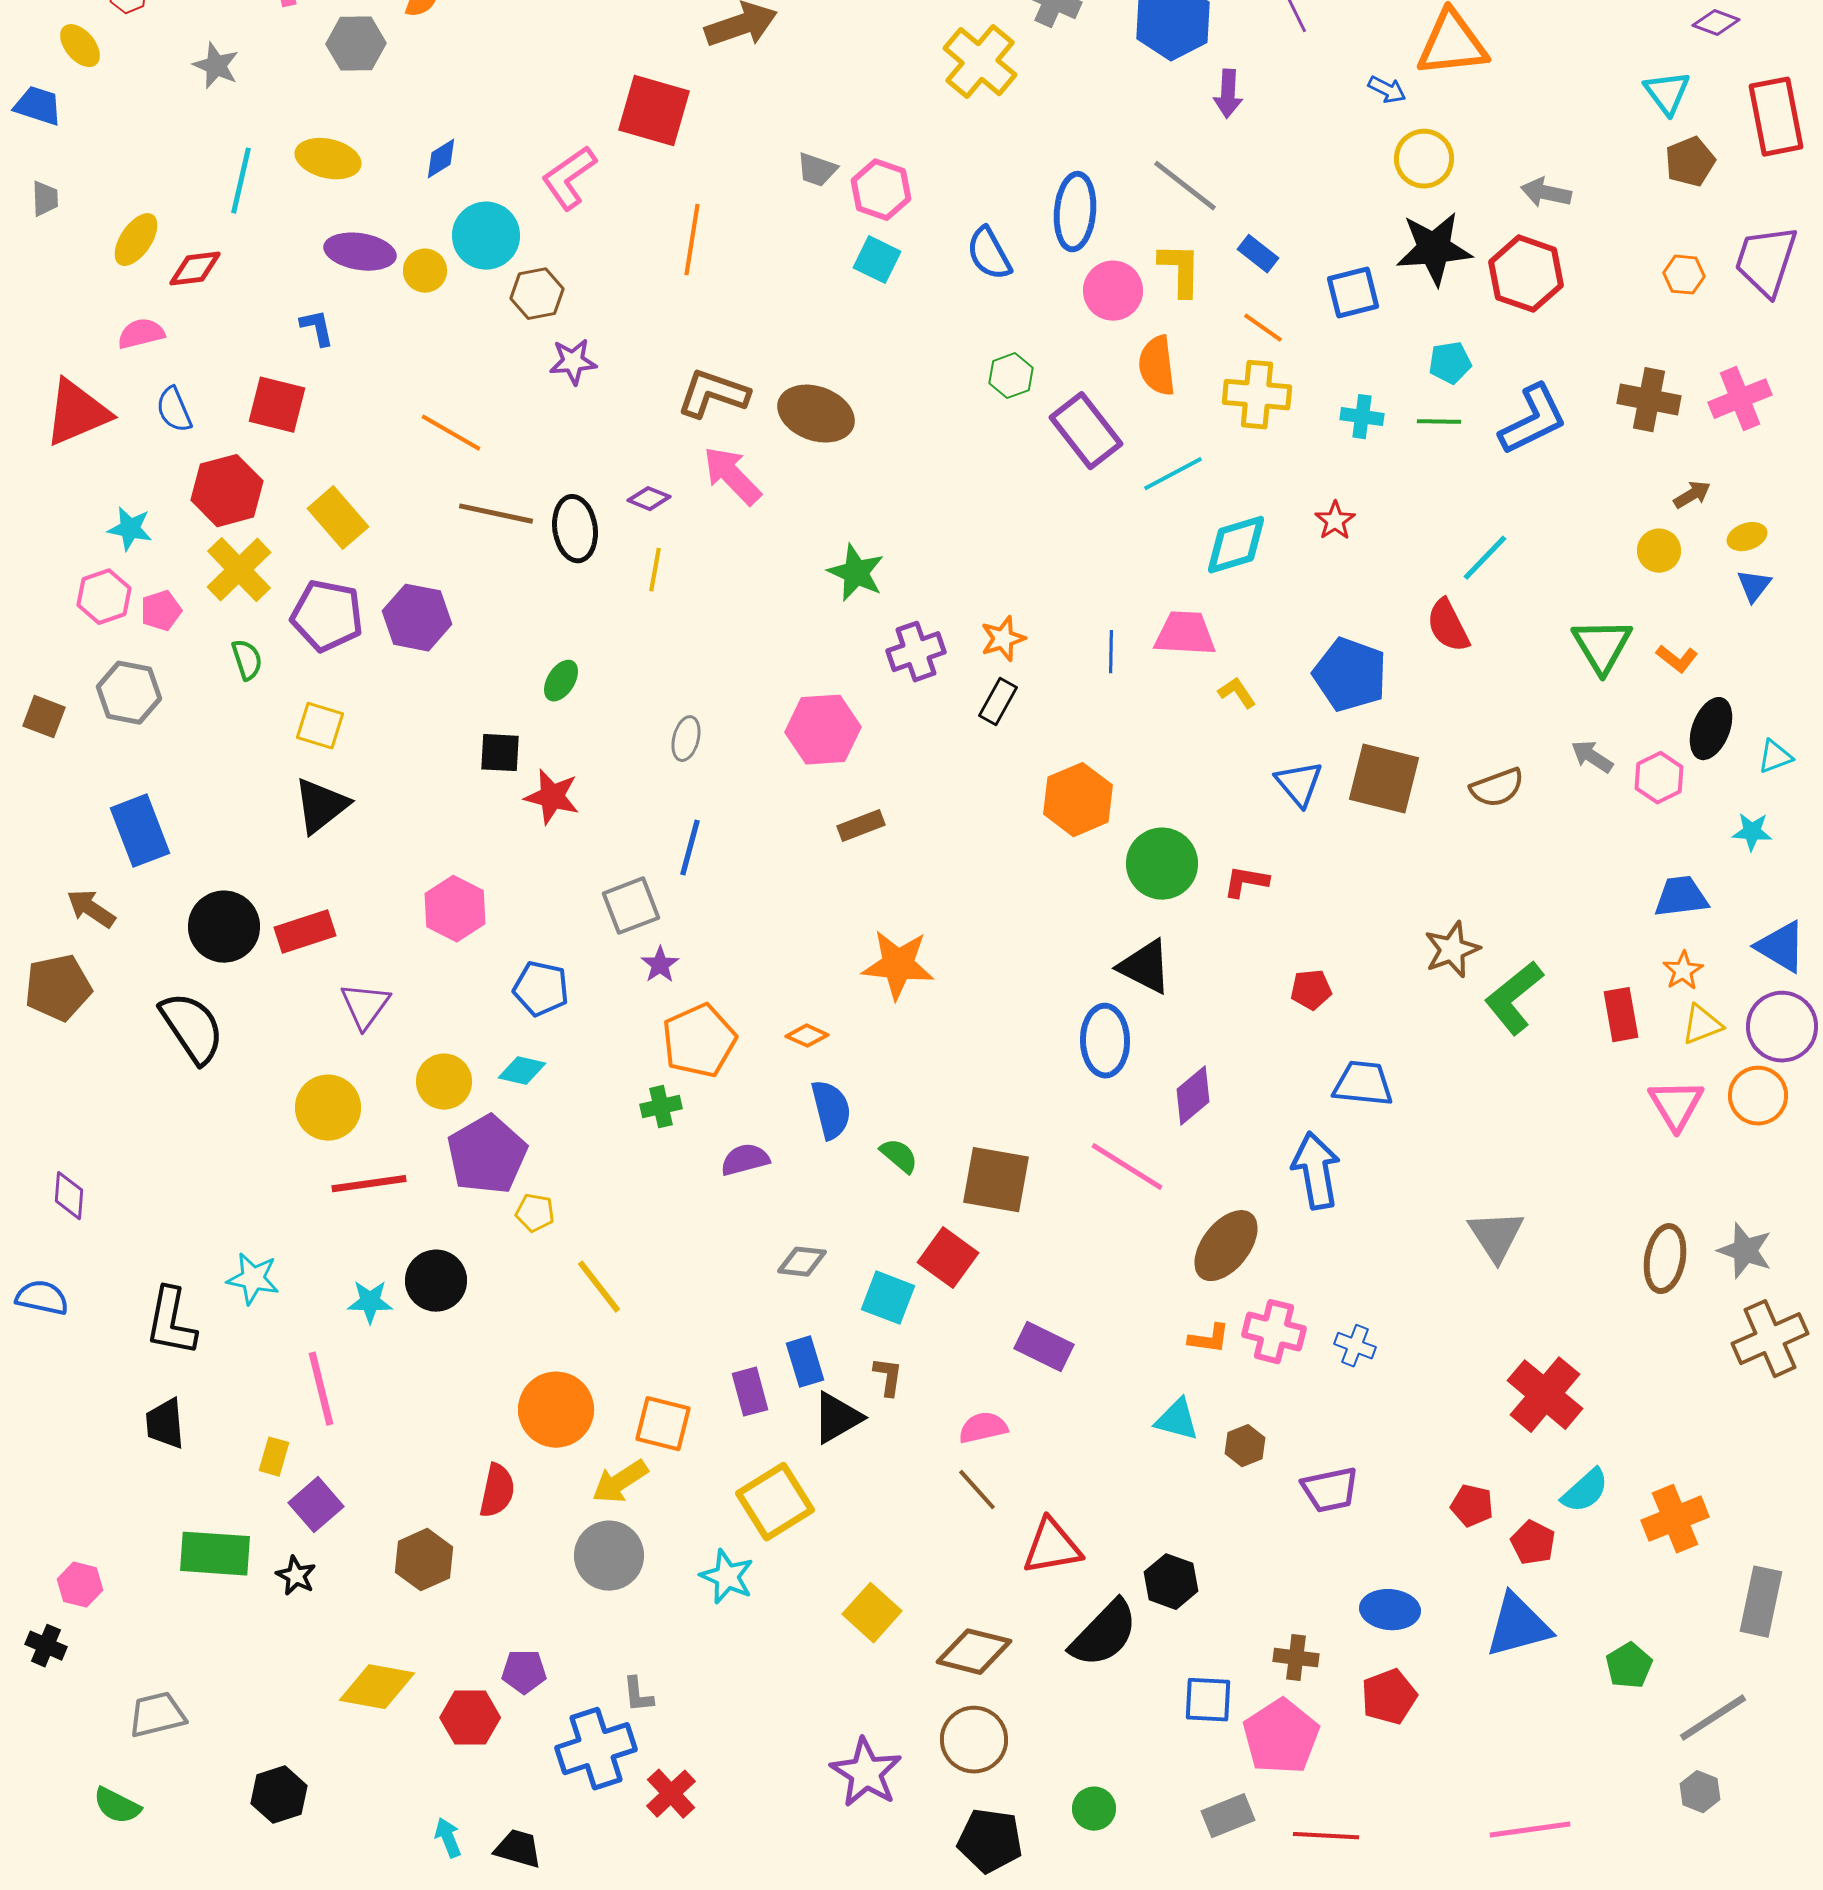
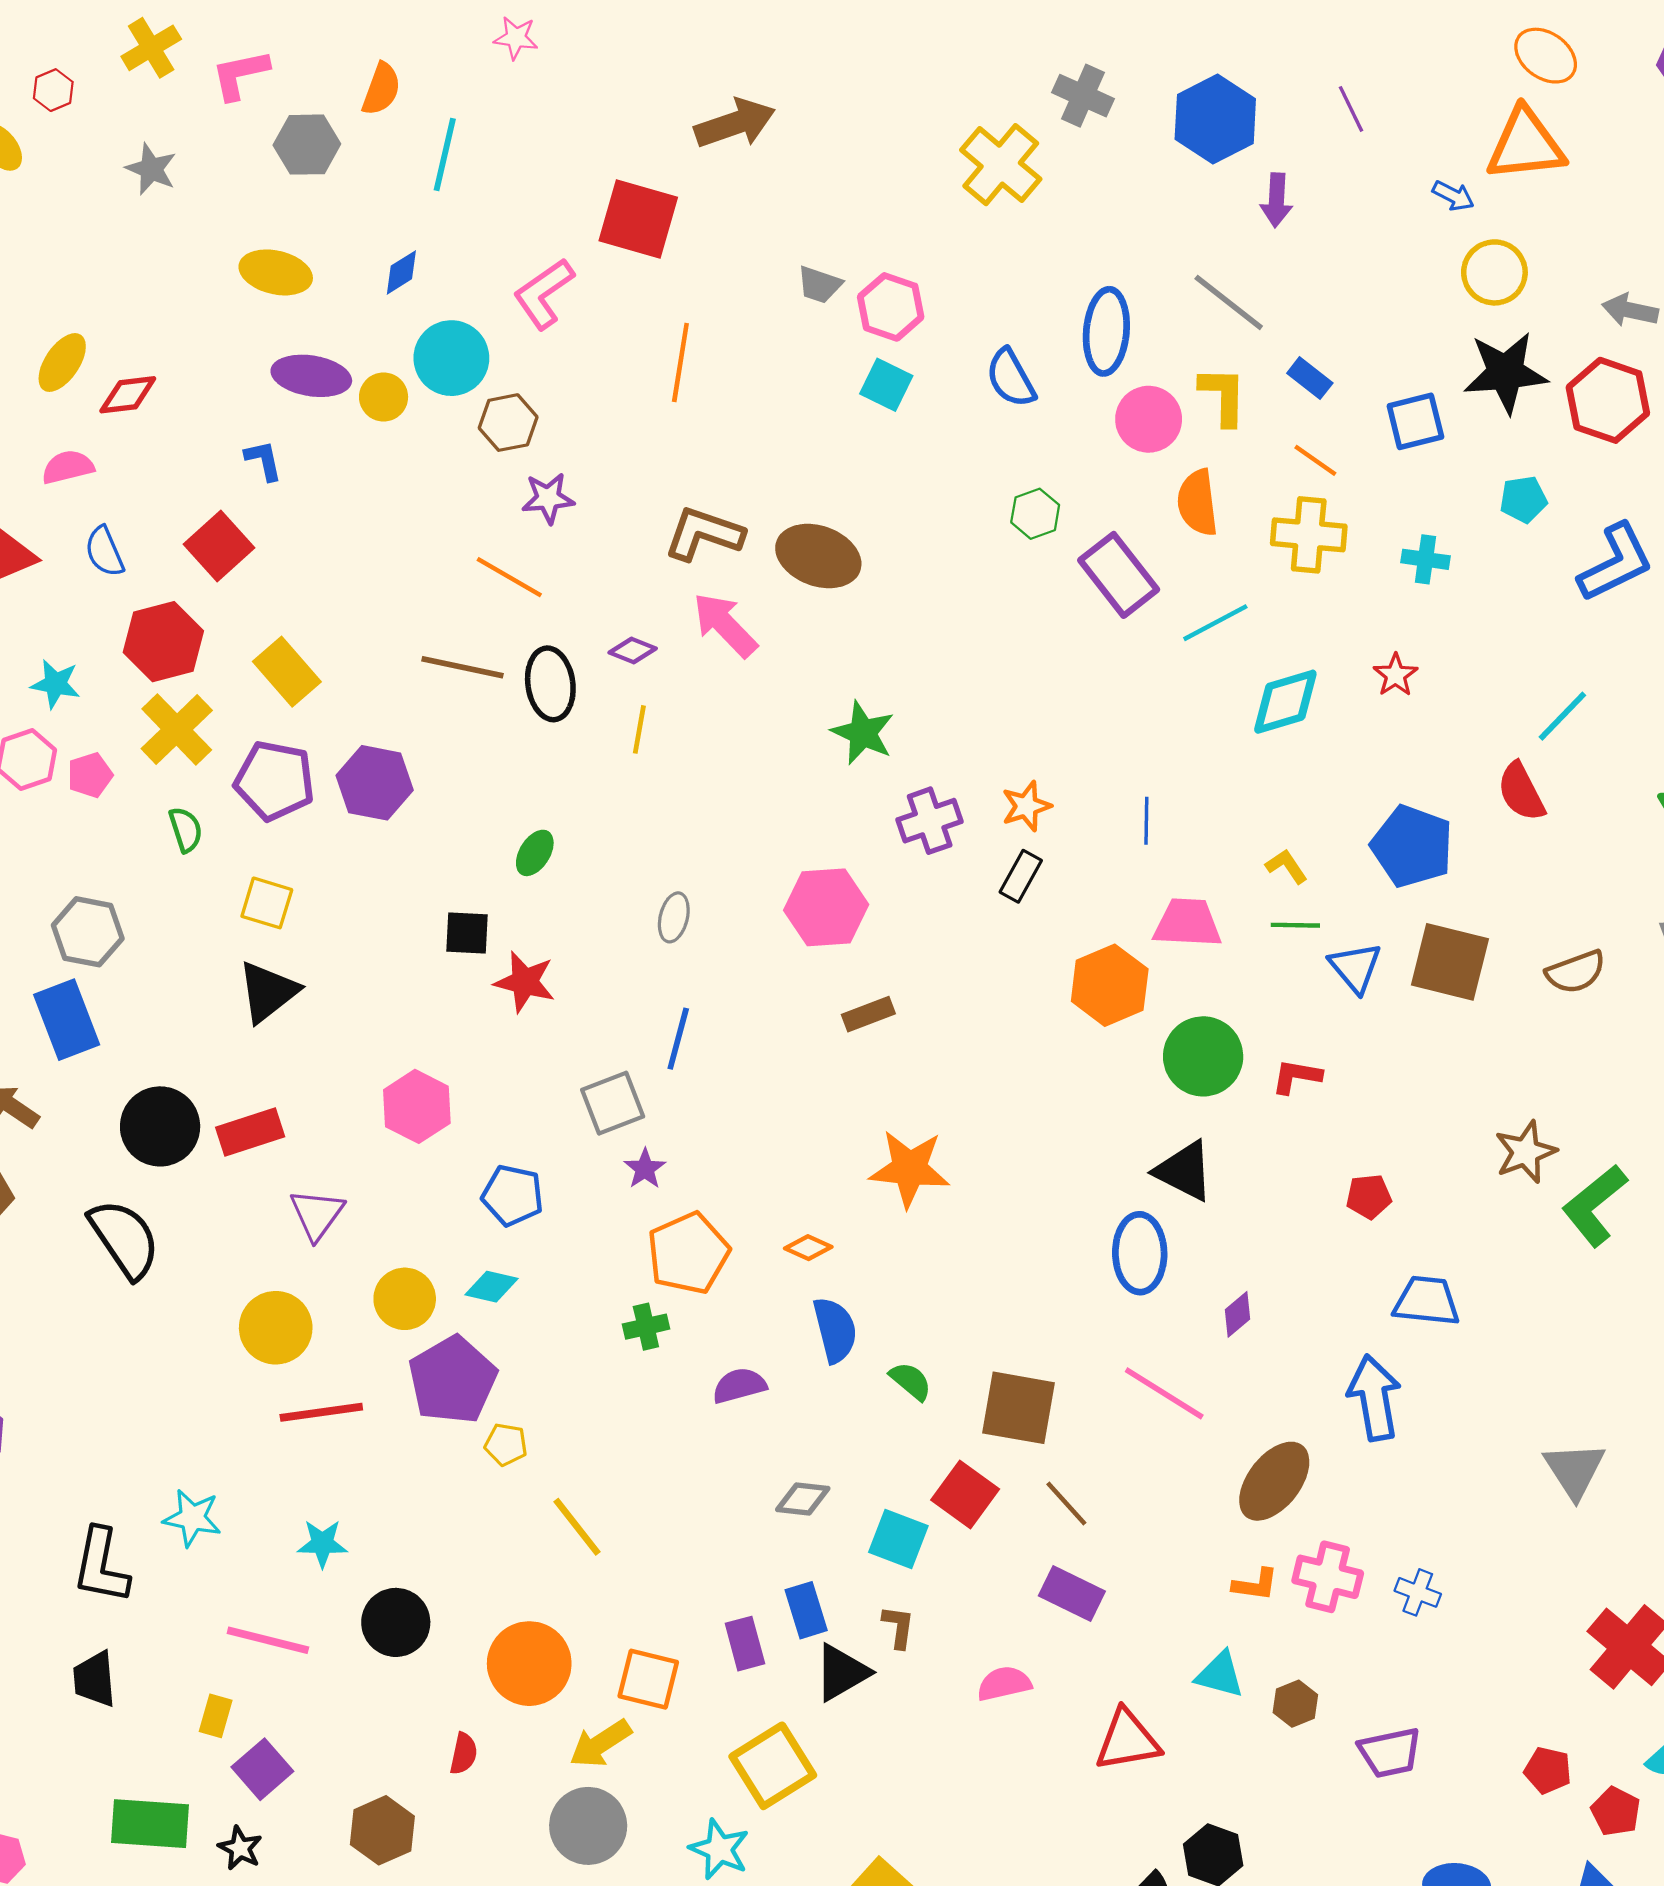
cyan line: (241, 181) -> (445, 155), moved
red square: (277, 405) -> (219, 546), turned 34
green line: (1439, 422) -> (1295, 925), moved
orange line: (451, 433) -> (509, 577), moved
pink trapezoid: (1185, 634) -> (1188, 923), moved
gray hexagon: (129, 693) -> (88, 932), moved
purple diamond: (1193, 1096) -> (1238, 1314), size x0.7
black circle: (436, 1281) -> (396, 1622), moved
pink line: (321, 1389) -> (268, 1640), turned -62
brown line: (977, 1490) -> (1066, 1503), moved
red semicircle: (497, 1491) -> (464, 1754), size x0.7
red triangle: (1052, 1547) -> (1127, 1740), moved

